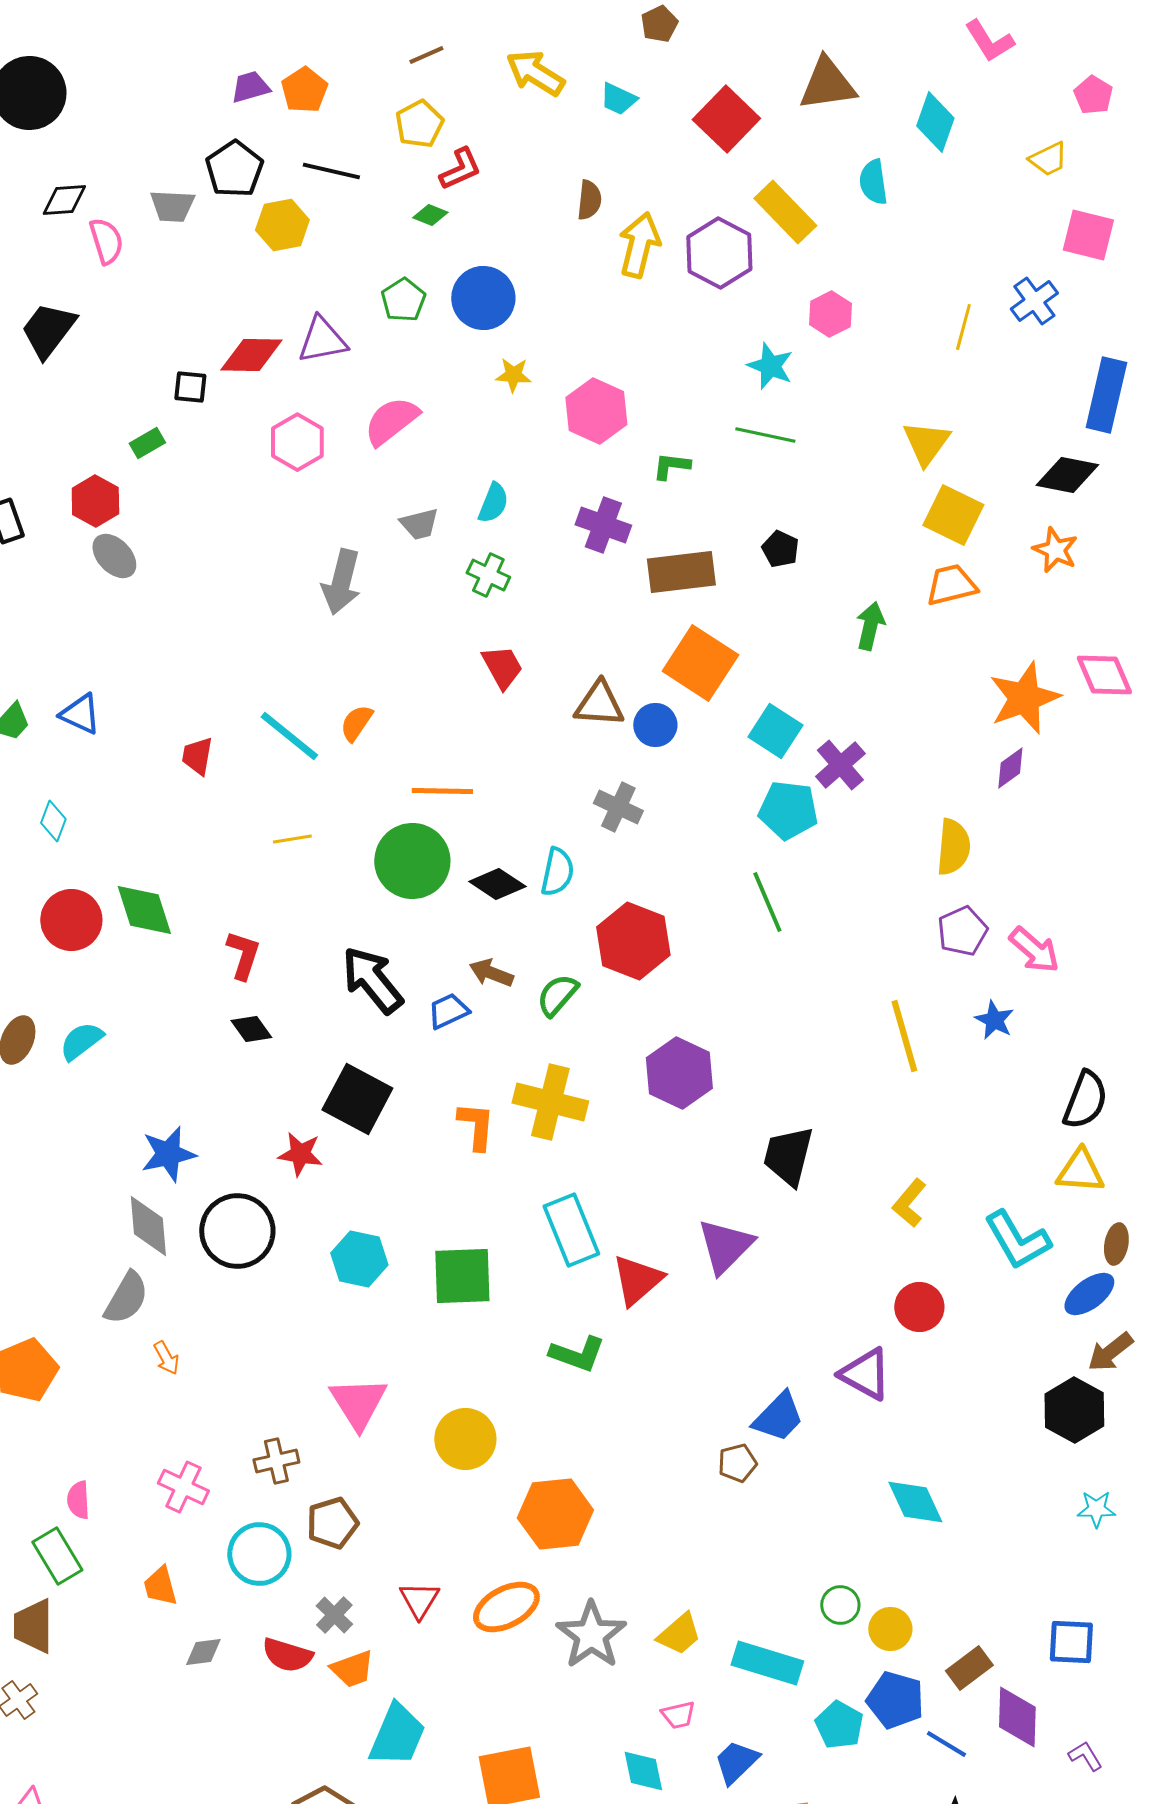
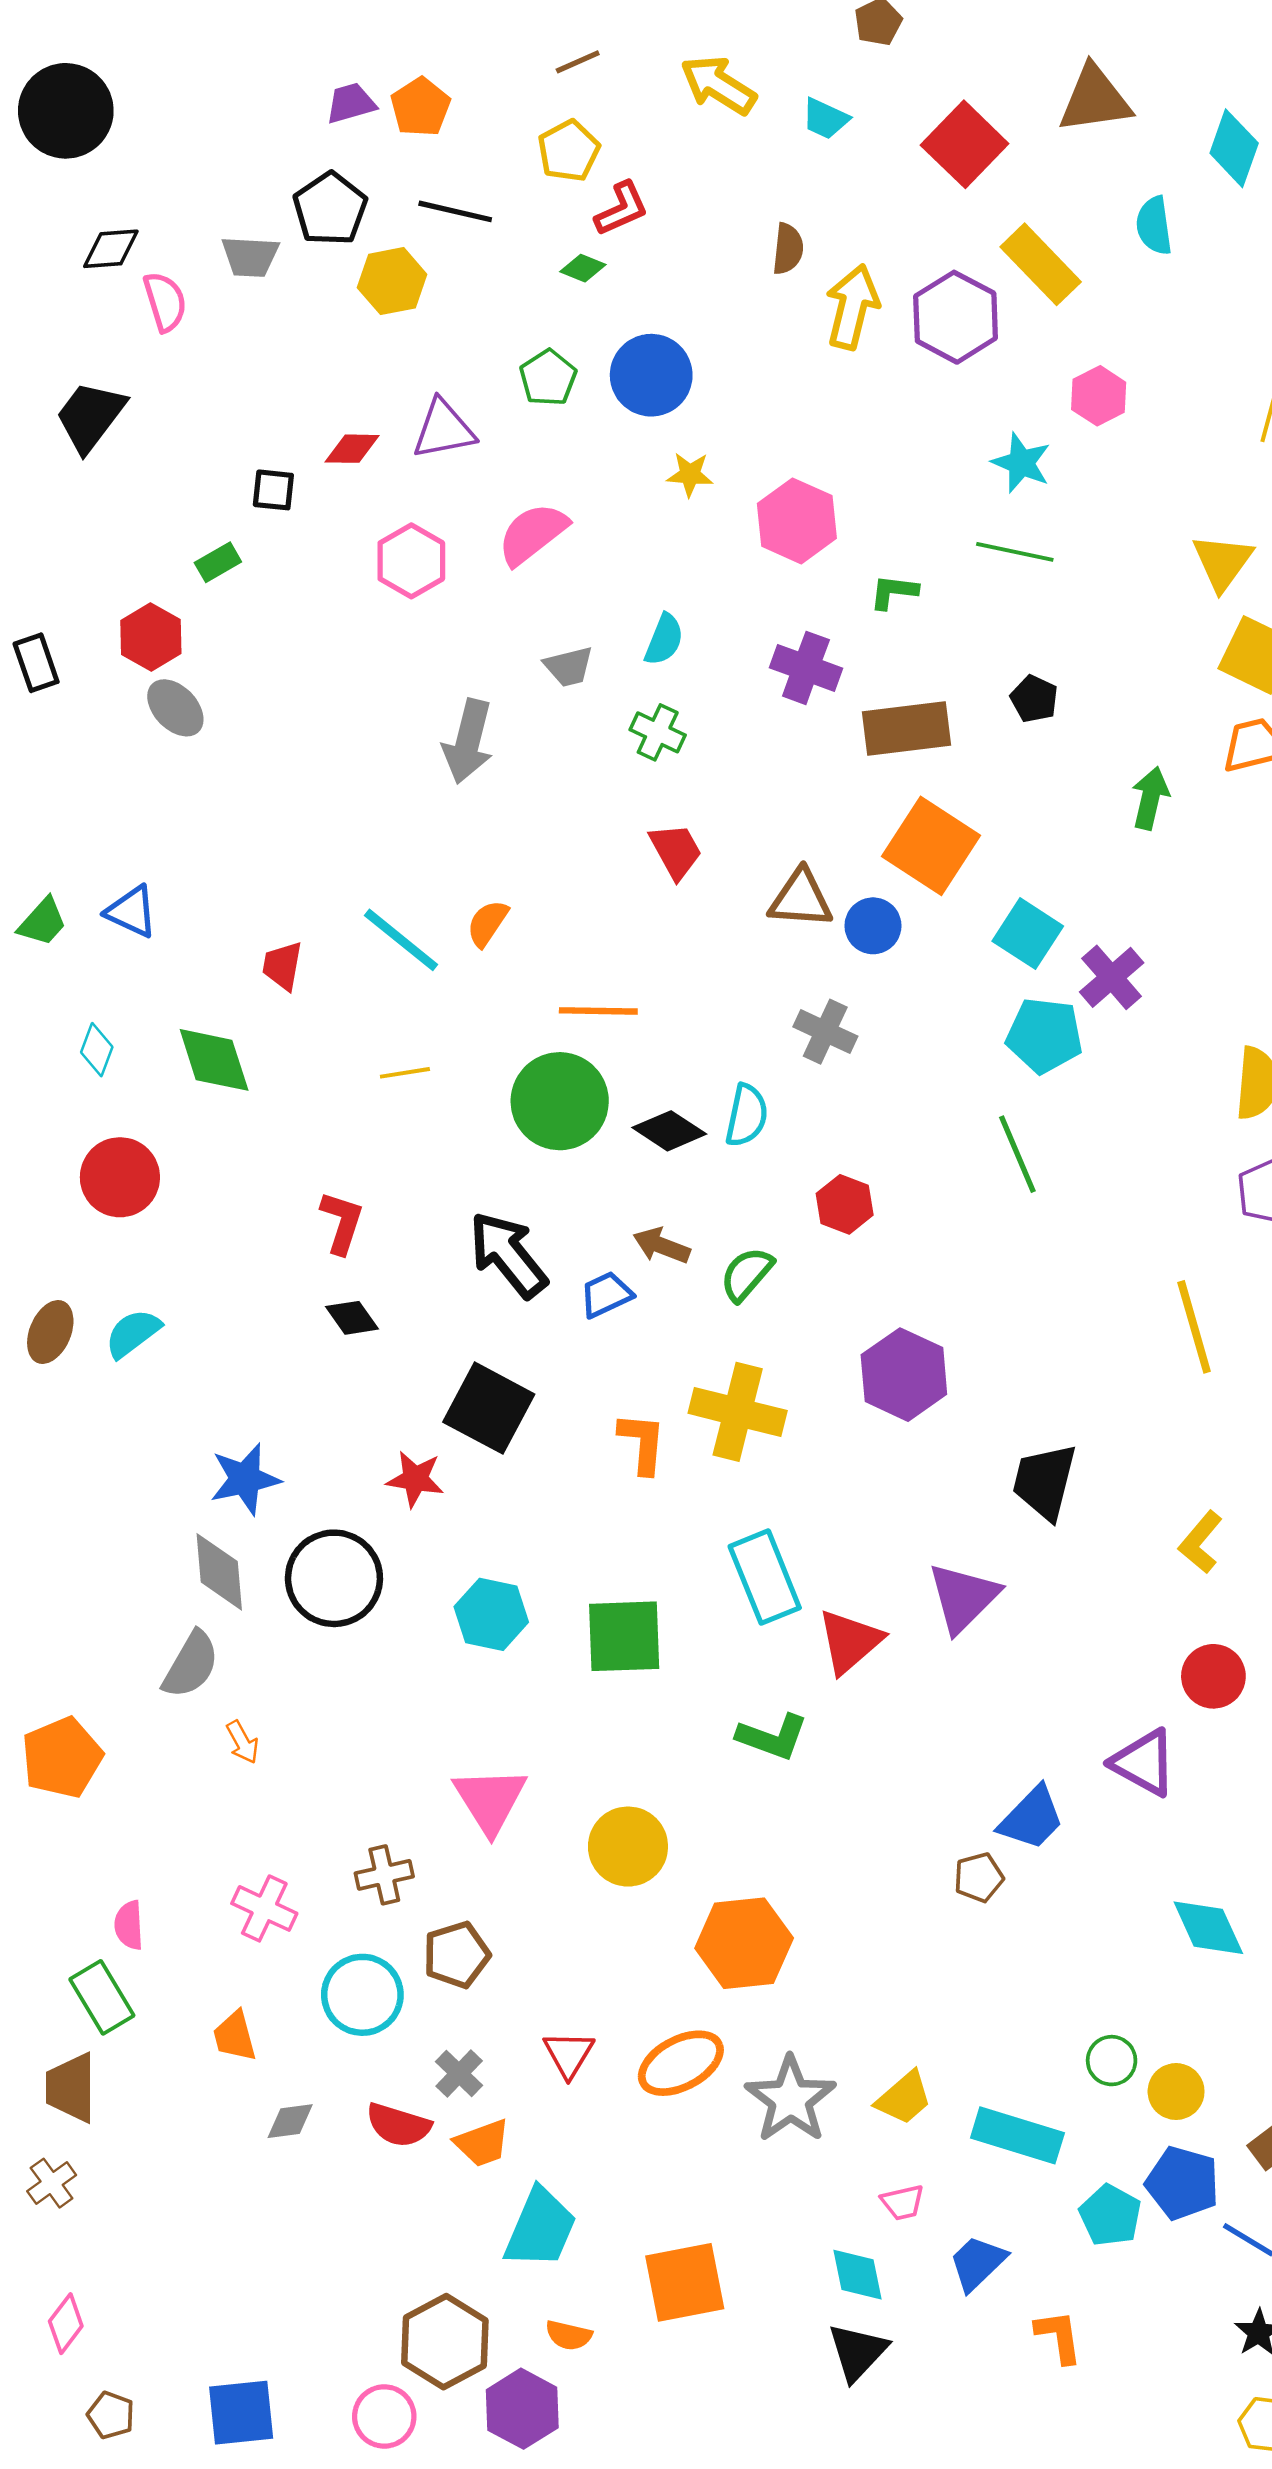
red diamond: (251, 355) -> (352, 449), size x0.7
green diamond: (144, 910) -> (214, 1060), moved
red hexagon: (633, 941) -> (845, 1204), size x0.6

